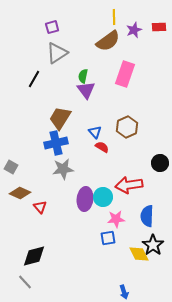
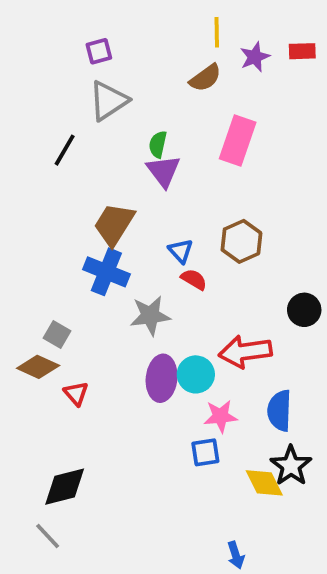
brown semicircle: (108, 41) -> (205, 78), size x0.7
blue cross: (56, 143) -> (106, 272), turned 35
gray square: (11, 167) -> (57, 335), moved
gray star: (63, 169) -> (150, 316), moved

